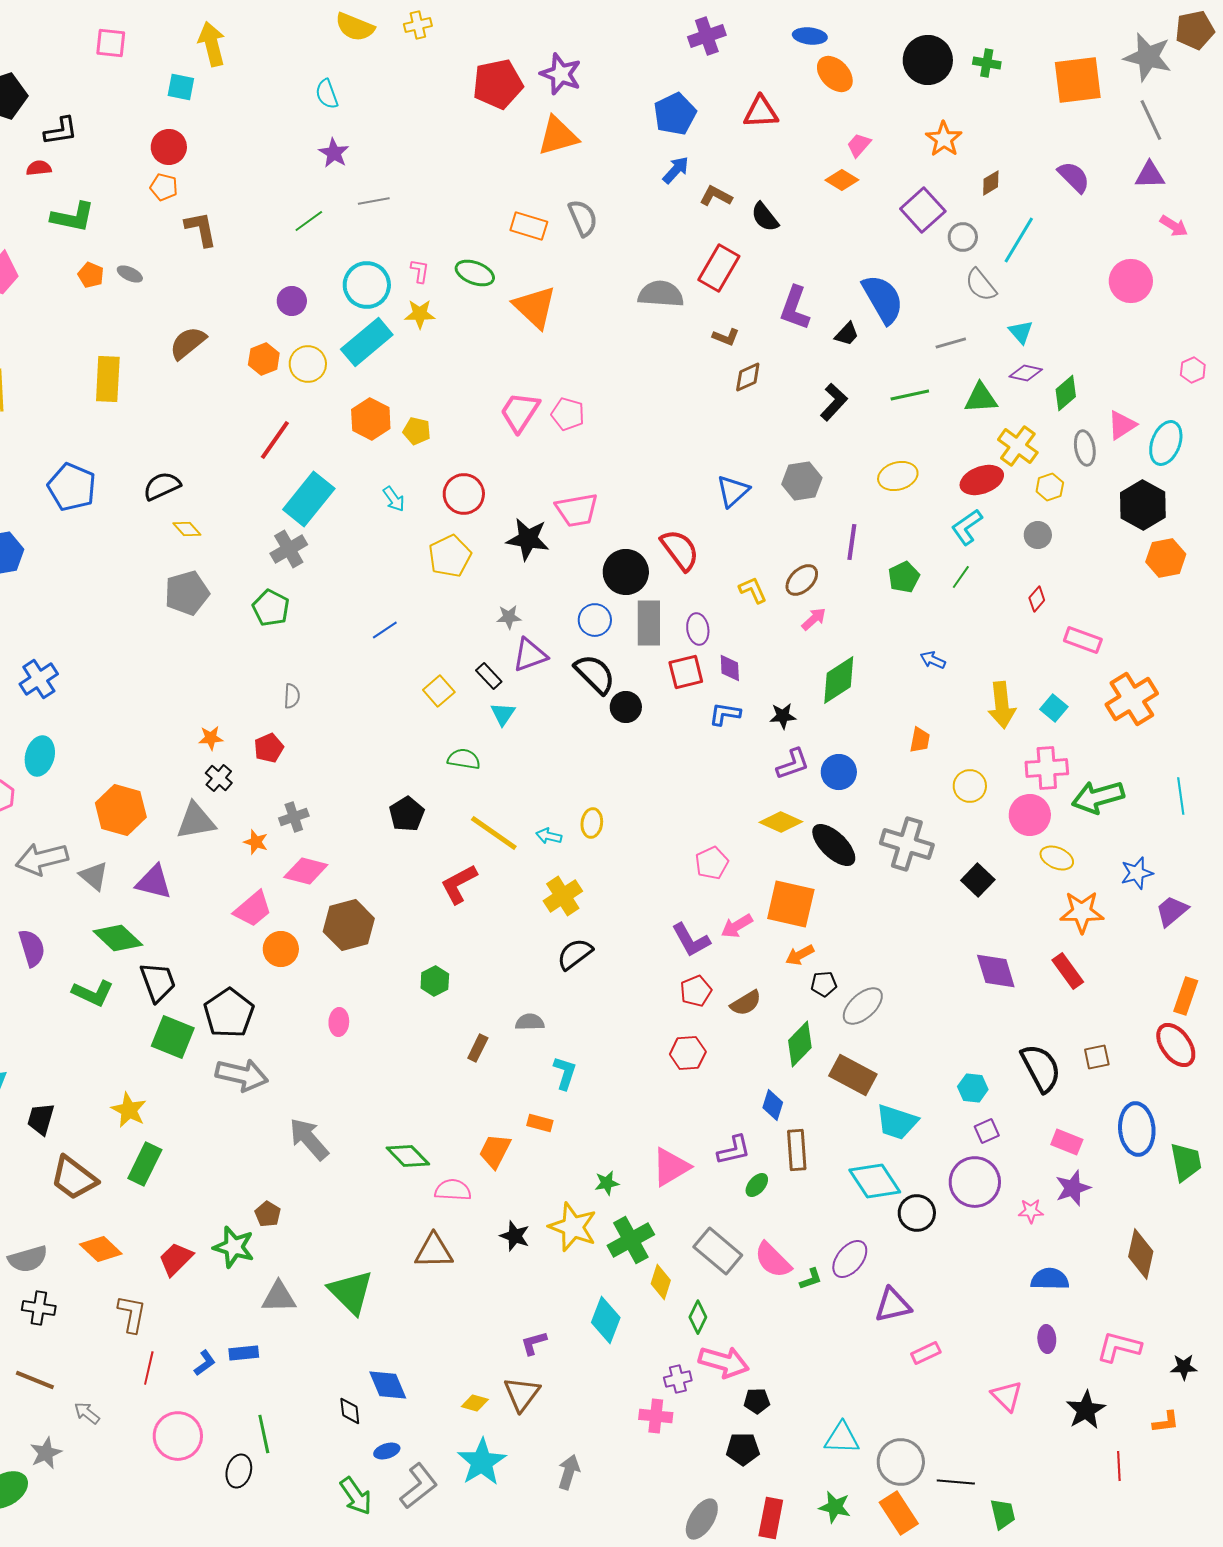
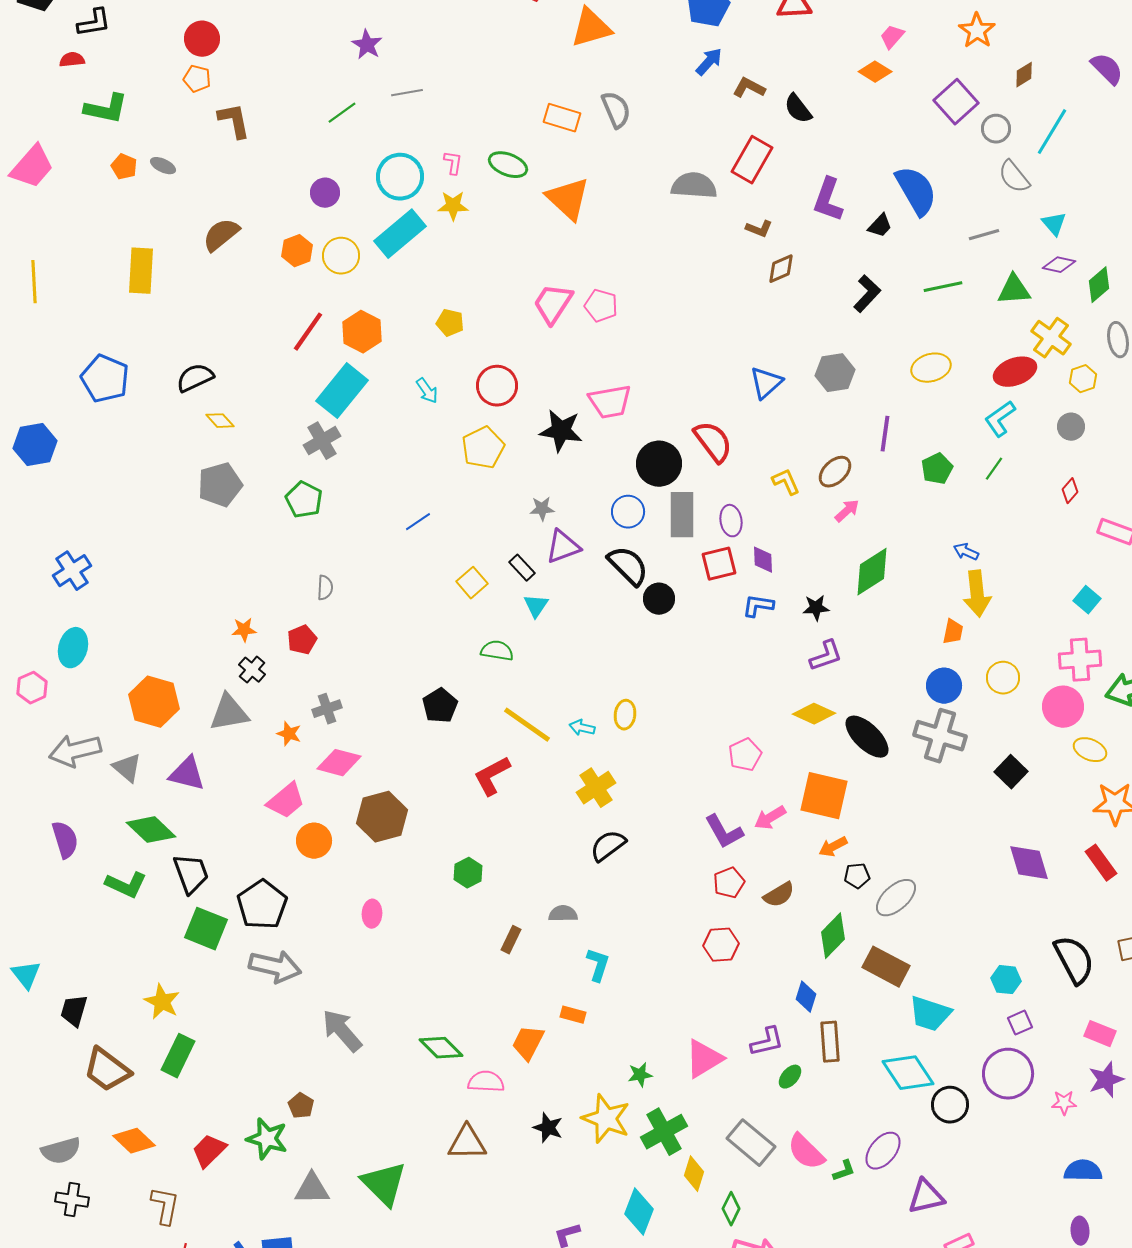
orange hexagon: (371, 419) -> (362, 332), moved
yellow arrow: (1002, 705) -> (977, 594), moved
blue circle: (839, 772) -> (944, 686), moved

